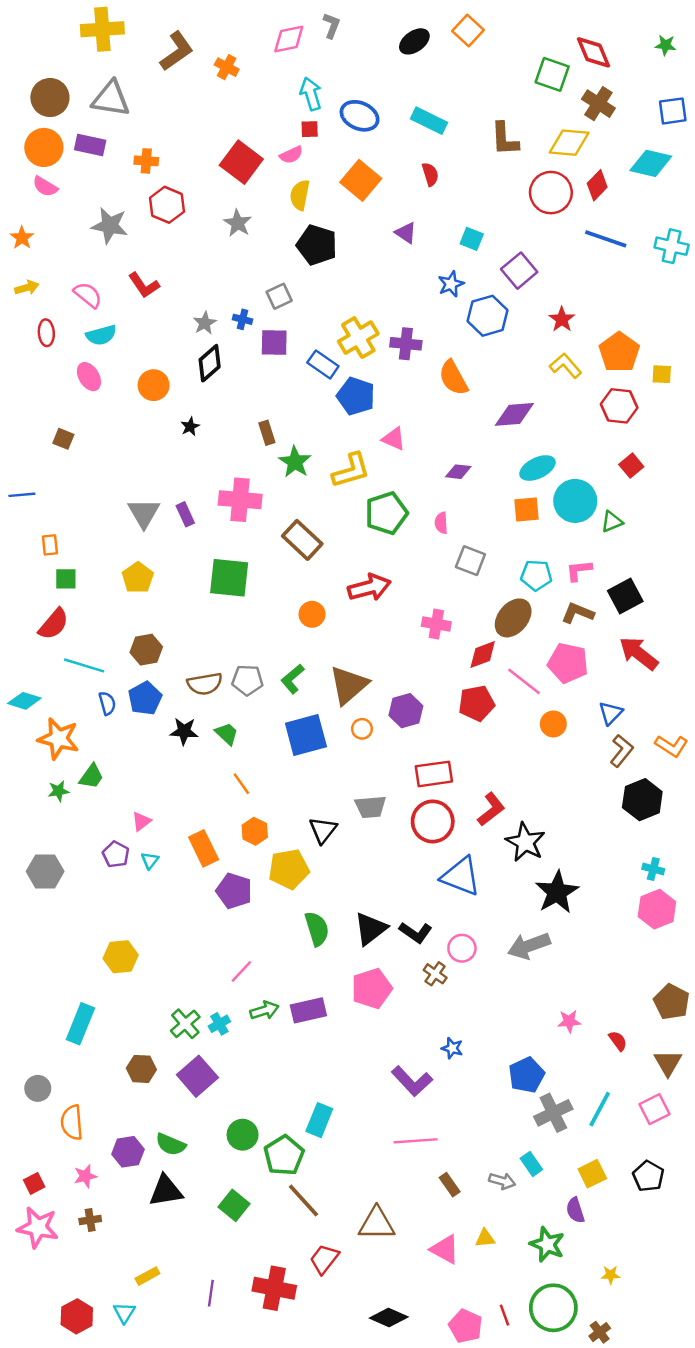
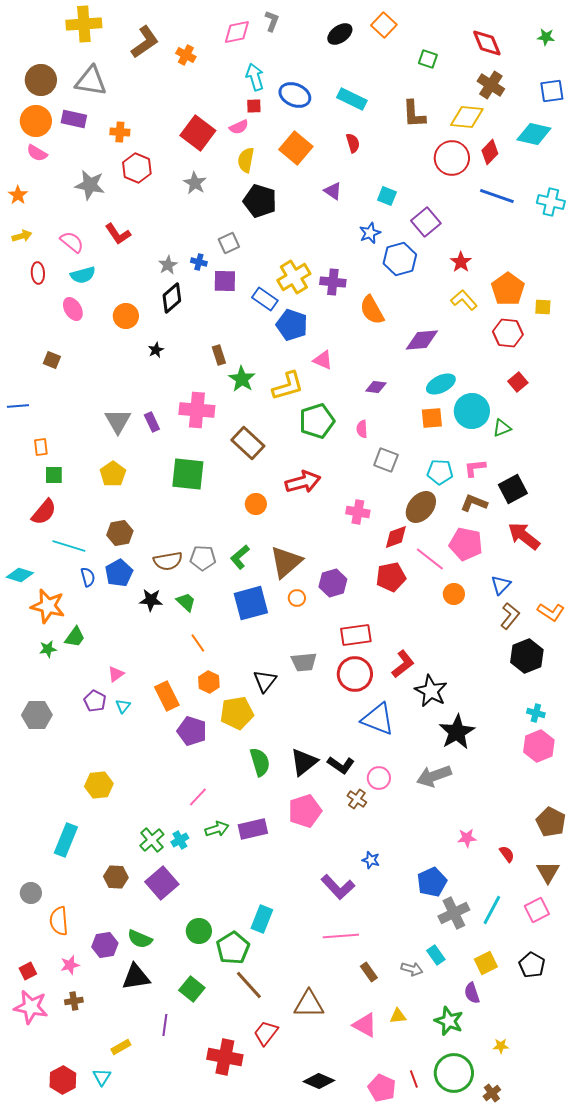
green square: (552, 74) -> (428, 59), moved, size x0.7
purple line: (211, 1293) -> (165, 1025), moved

